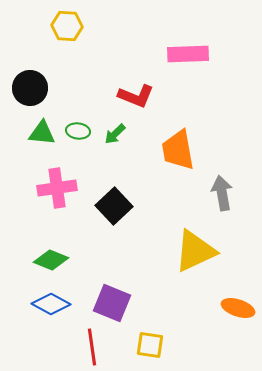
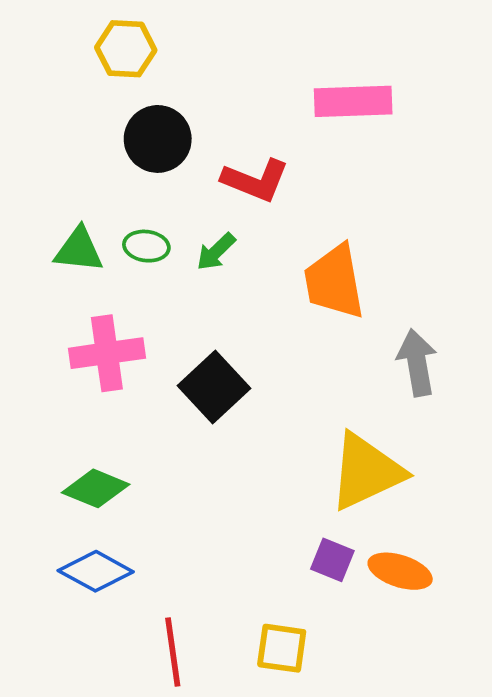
black circle: (30, 88) -> (158, 139), moved
purple square: (112, 303) -> (332, 560), moved, size x0.6
orange ellipse: (238, 308) -> (400, 571), moved

